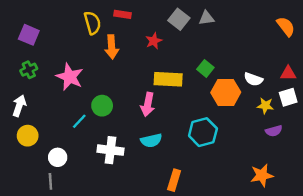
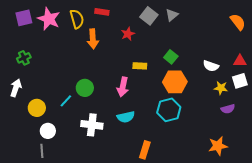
gray triangle: (207, 18) -> (172, 15), turned -32
purple square: (29, 35) -> (24, 18), moved, turned -36
pink star: (70, 77) -> (49, 19), moved
yellow rectangle: (168, 79) -> (140, 66), size x0.6
orange hexagon: (226, 92) -> (175, 82), moved
yellow circle: (28, 136) -> (37, 108), moved

